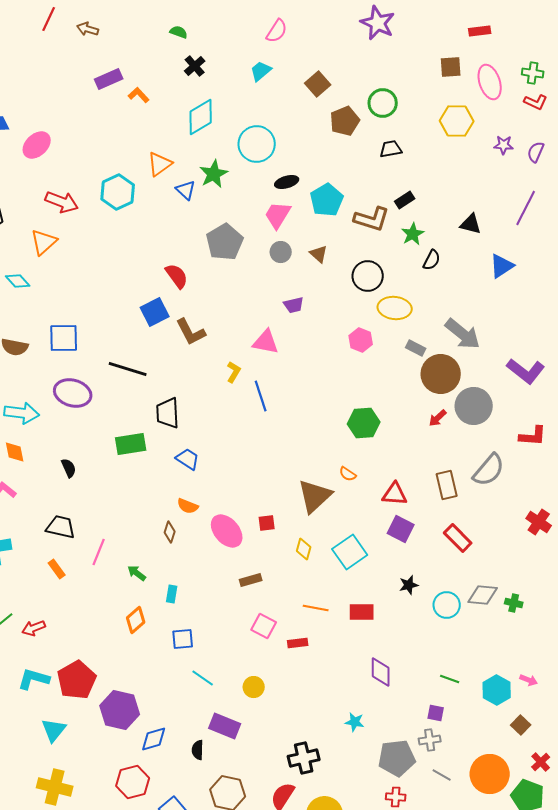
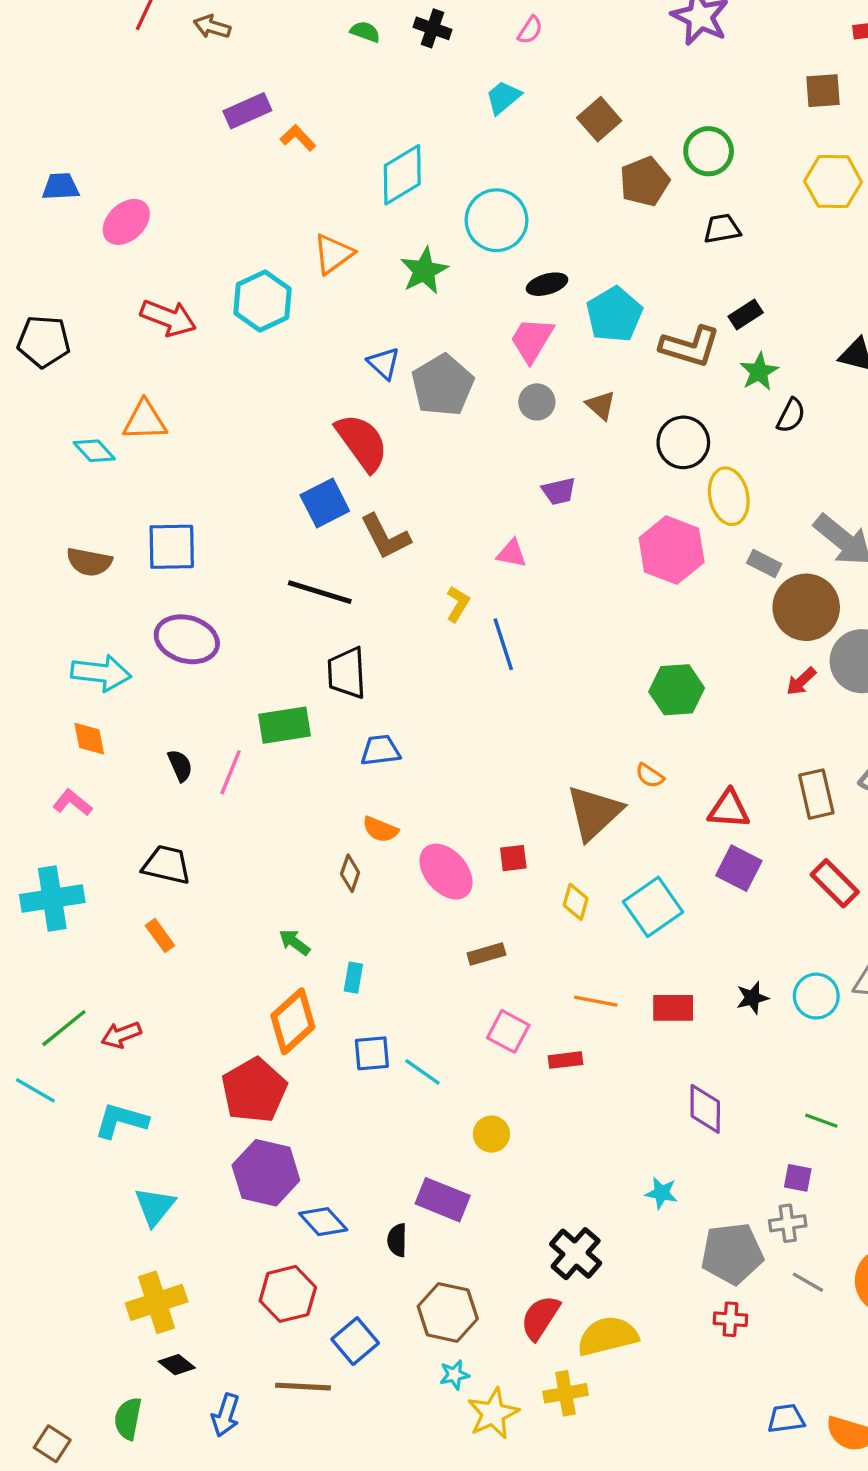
pink semicircle: (277, 31) -> (530, 30), size x0.7
black cross: (195, 66) -> (433, 28), moved, turned -30
blue triangle: (186, 190) -> (384, 363), moved
orange triangle: (44, 242) -> (145, 420), moved, turned 40
red semicircle: (177, 276) -> (362, 442), size x1.4
yellow ellipse: (395, 308) -> (729, 496), turned 72
pink hexagon: (361, 340) -> (672, 550), size x1.6
pink triangle: (266, 342) -> (512, 553), size x0.7
black line: (128, 369) -> (320, 592), moved
blue trapezoid: (188, 459) -> (380, 750), turned -40
pink line: (99, 552) -> (231, 772), moved
black star: (409, 585) -> (752, 998), moved
orange diamond: (136, 620) -> (293, 1021), size x1.4
cyan line: (203, 678) -> (422, 1072), moved
red pentagon: (77, 680) -> (254, 1090), moved
blue diamond: (154, 739) -> (323, 1222), turned 64
black cross: (304, 758) -> (576, 1254), turned -36
yellow cross: (55, 787) -> (157, 1302), turned -32

